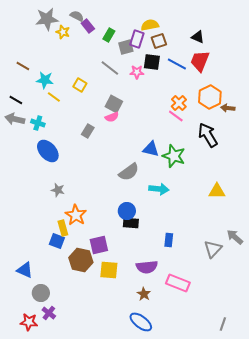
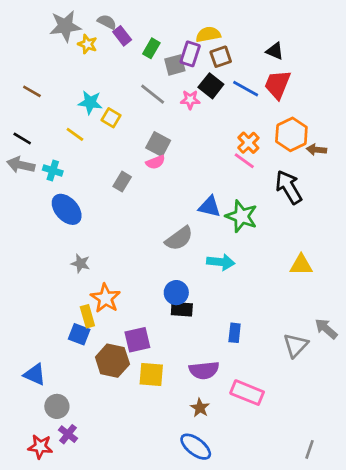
black square: (152, 62) -> (211, 86), turned 30
cyan star: (45, 80) -> (90, 102), moved

